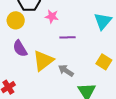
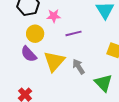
yellow circle: (16, 20) -> (35, 34), moved
gray arrow: (66, 71) -> (79, 67), turned 35

